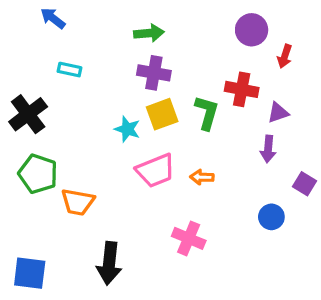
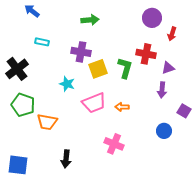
purple cross: (154, 73) -> (81, 52), moved
cyan star: (127, 129) -> (67, 84), moved
black arrow: (109, 263) -> (66, 159), size x0.7

